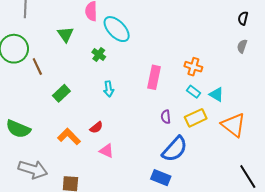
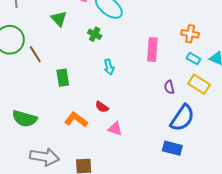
green rectangle: (61, 93) -> (63, 78), turned -48
yellow rectangle: (196, 118) -> (199, 84), turned 65
red semicircle: (96, 127) -> (102, 107), turned 80

